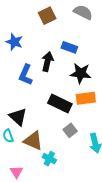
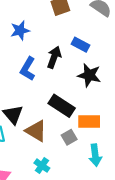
blue star: (14, 42) -> (20, 30), turned 30
orange rectangle: (86, 98) -> (89, 122), moved
brown triangle: (33, 141) -> (36, 131), moved

